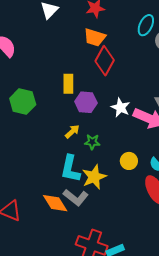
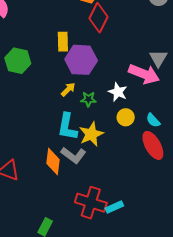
purple hexagon: (86, 102) -> (81, 60), size x1.4
white star: (121, 107) -> (118, 92), moved
orange diamond: (55, 203) -> (53, 162), turned 40

